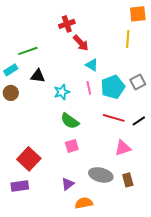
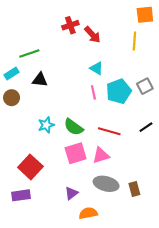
red arrow: (81, 43) -> (92, 35), moved
cyan star: (62, 92) -> (46, 125), moved
red line: (114, 118) -> (109, 131), moved
pink square: (72, 146) -> (76, 153), size x1.5
pink triangle: (123, 148) -> (101, 155), moved

